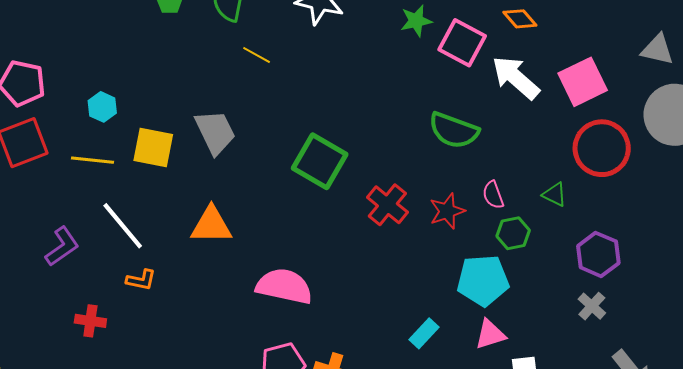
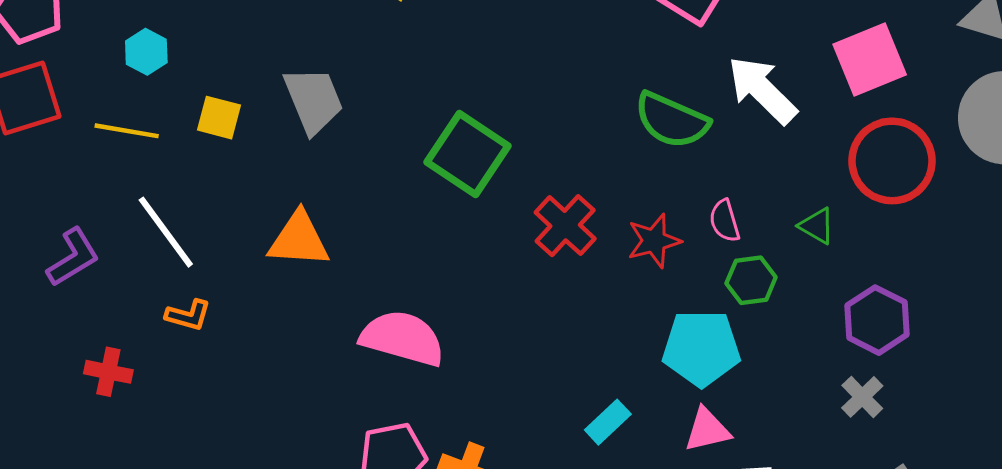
white arrow: (516, 78) -> (762, 90), moved
yellow square: (153, 148) -> (219, 118), size x0.7

